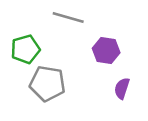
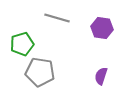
purple hexagon: (106, 50) -> (102, 28), moved

